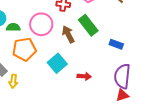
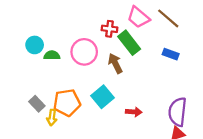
green rectangle: (88, 25) -> (129, 43), moved
blue rectangle: (116, 44) -> (171, 54), moved
orange pentagon: (24, 49) -> (67, 103), moved

